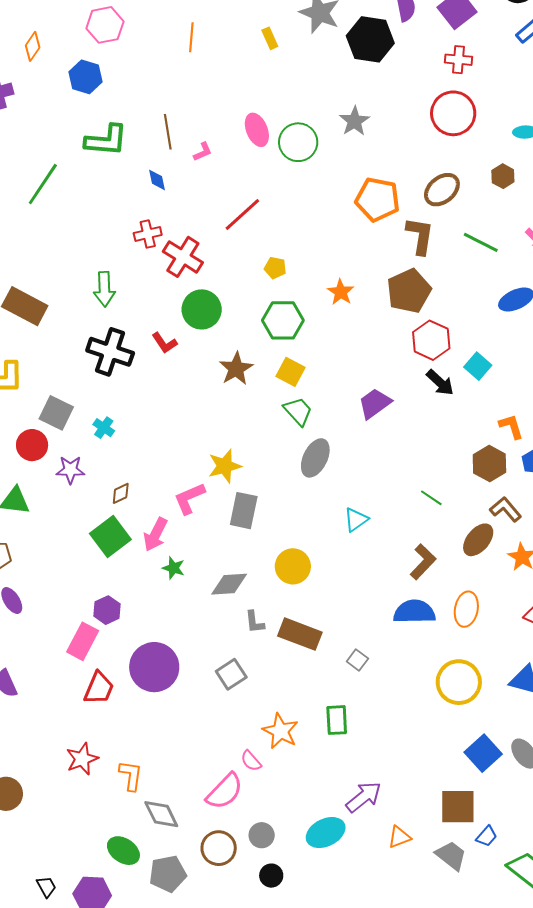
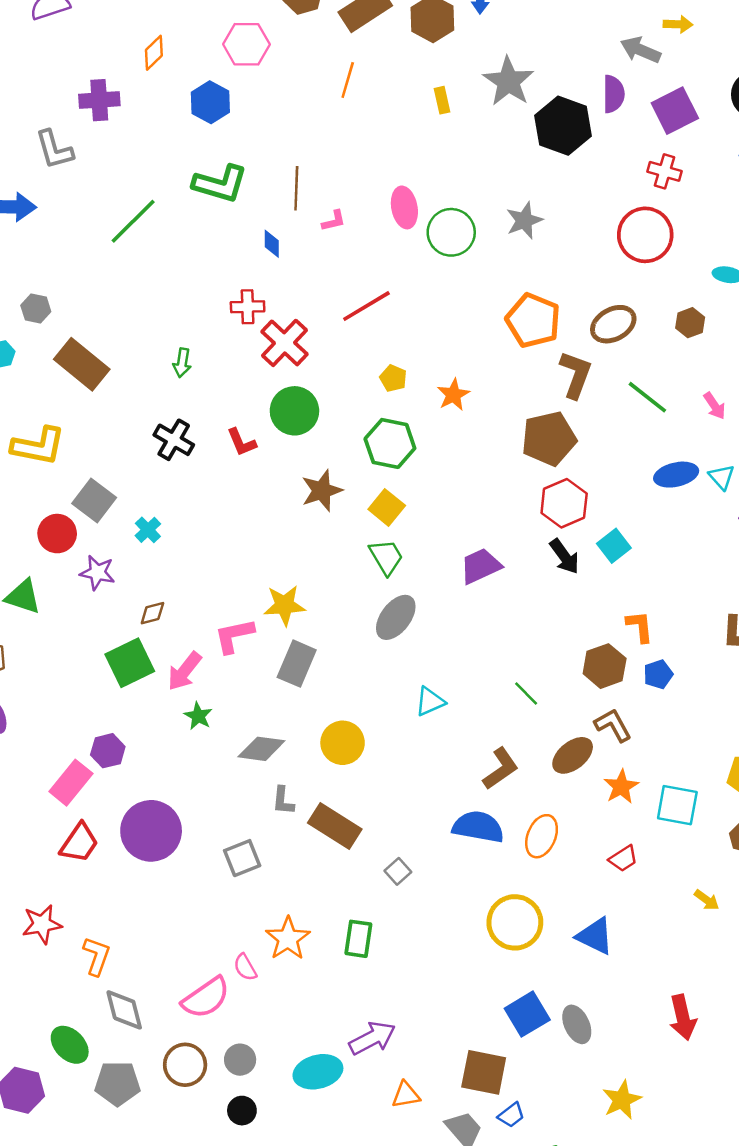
green arrow: (104, 289) -> (182, 363), size x0.7
orange star: (341, 292) -> (453, 395), moved
black cross: (110, 352) -> (174, 440), size x0.7

